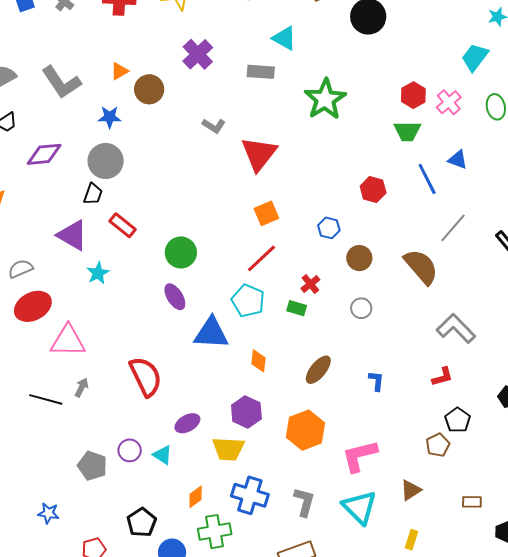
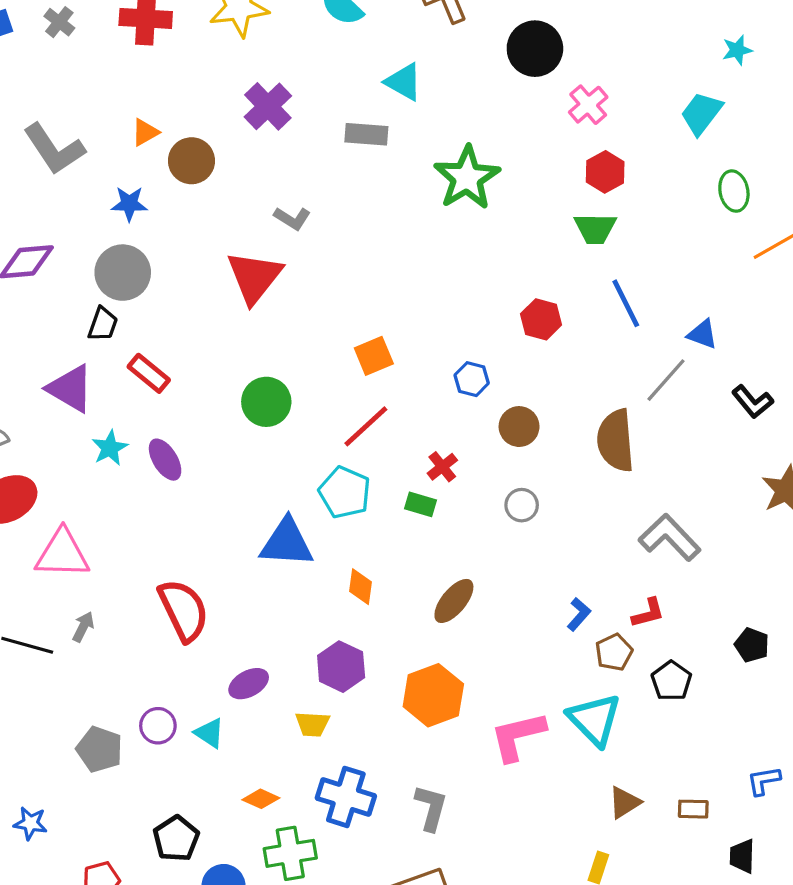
pink cross: (449, 102) -> (588, 105), moved
red triangle: (259, 154) -> (254, 277), moved
blue triangle: (458, 160) -> (702, 334), moved
green circle: (181, 252) -> (266, 402), moved
brown semicircle: (421, 267) -> (616, 440), turned -144
purple ellipse: (175, 297) -> (165, 460), moved
blue L-shape: (376, 381) -> (579, 614), moved, turned 35
brown pentagon: (438, 445) -> (614, 652), moved
yellow trapezoid: (228, 449) -> (312, 724), size x0.7
brown triangle: (411, 490) -> (624, 802), moved
orange diamond: (196, 497) -> (261, 799), turned 60
cyan triangle: (360, 507) -> (594, 720), moved

